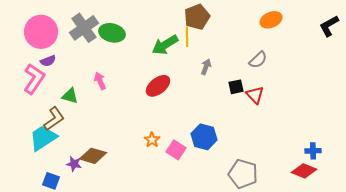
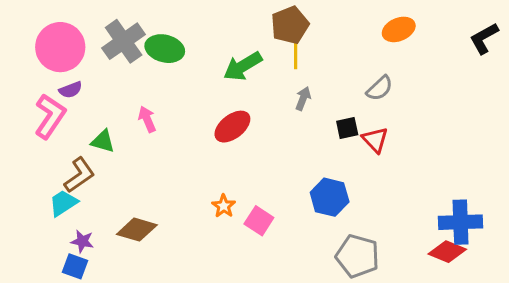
yellow line: (187, 37) -> (296, 54), moved
blue hexagon: (204, 137) -> (330, 197), moved
cyan trapezoid: (43, 138) -> (63, 203), size x0.7
blue cross: (313, 151) -> (461, 222), size x1.8
purple star: (74, 164) -> (82, 241), moved

